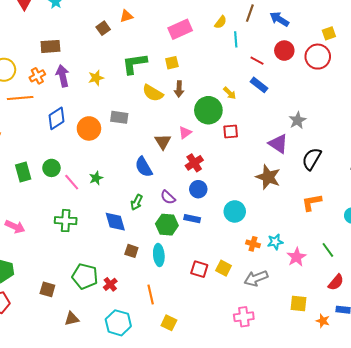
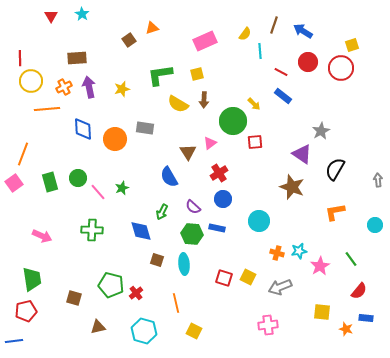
blue diamond: (57, 118) -> (83, 129), turned -60

